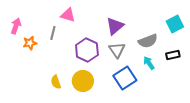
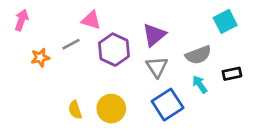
cyan square: (175, 24) -> (225, 21), moved
pink arrow: (16, 26) -> (21, 20), moved
gray line: (53, 33) -> (71, 44), turned 48
purple hexagon: (87, 50) -> (114, 50), moved

